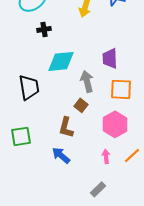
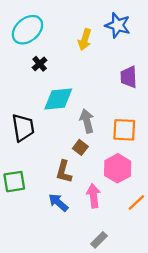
black cross: (44, 29) -> (40, 64), turned -32
purple trapezoid: (110, 58) -> (129, 77), moved
pink arrow: (106, 156) -> (93, 196), moved, size x1.5

